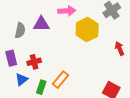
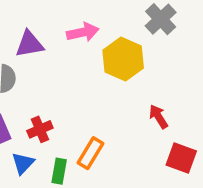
purple triangle: (41, 24) -> (29, 44), moved
red arrow: (120, 49) -> (158, 117), moved

